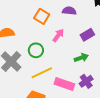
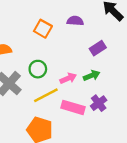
pink arrow: (58, 35) -> (68, 78), moved, turned 32

